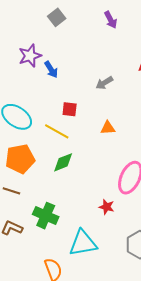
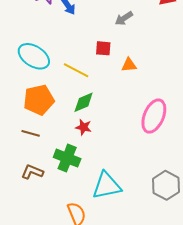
red square: (70, 109) -> (103, 48), moved
red star: (107, 207) -> (84, 127), moved

